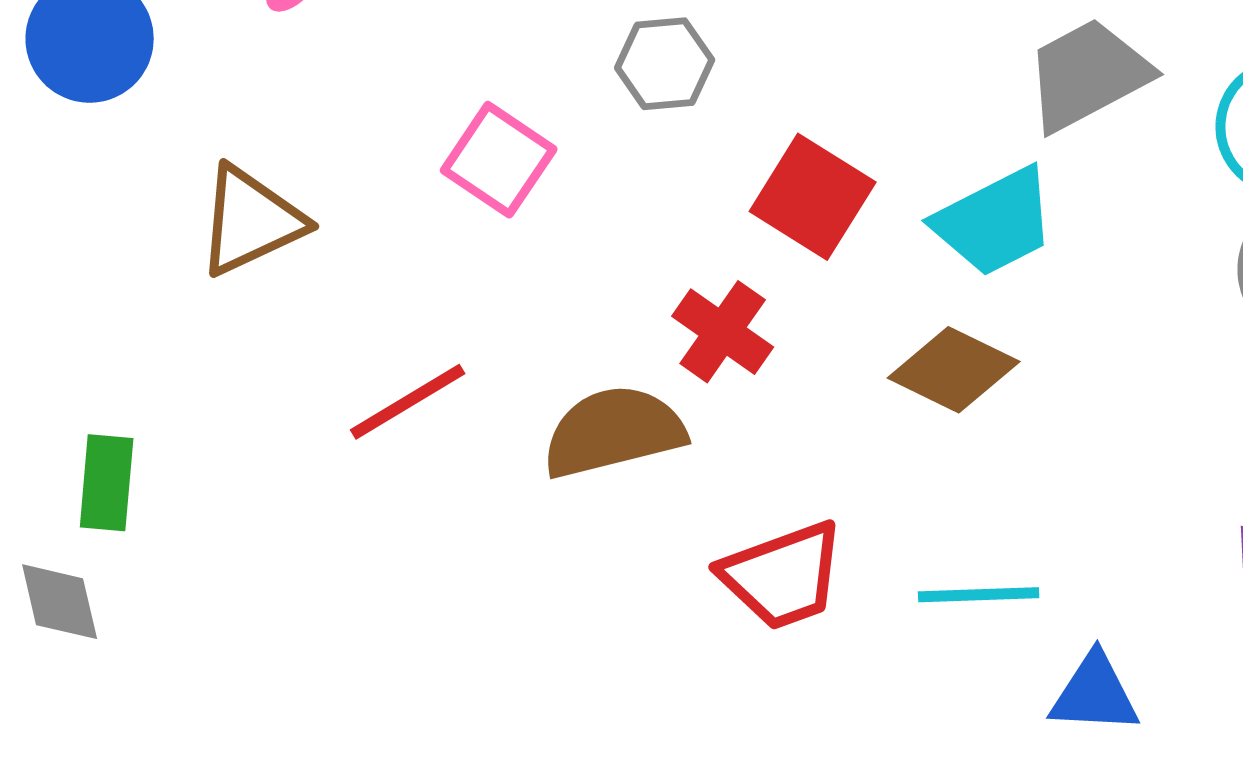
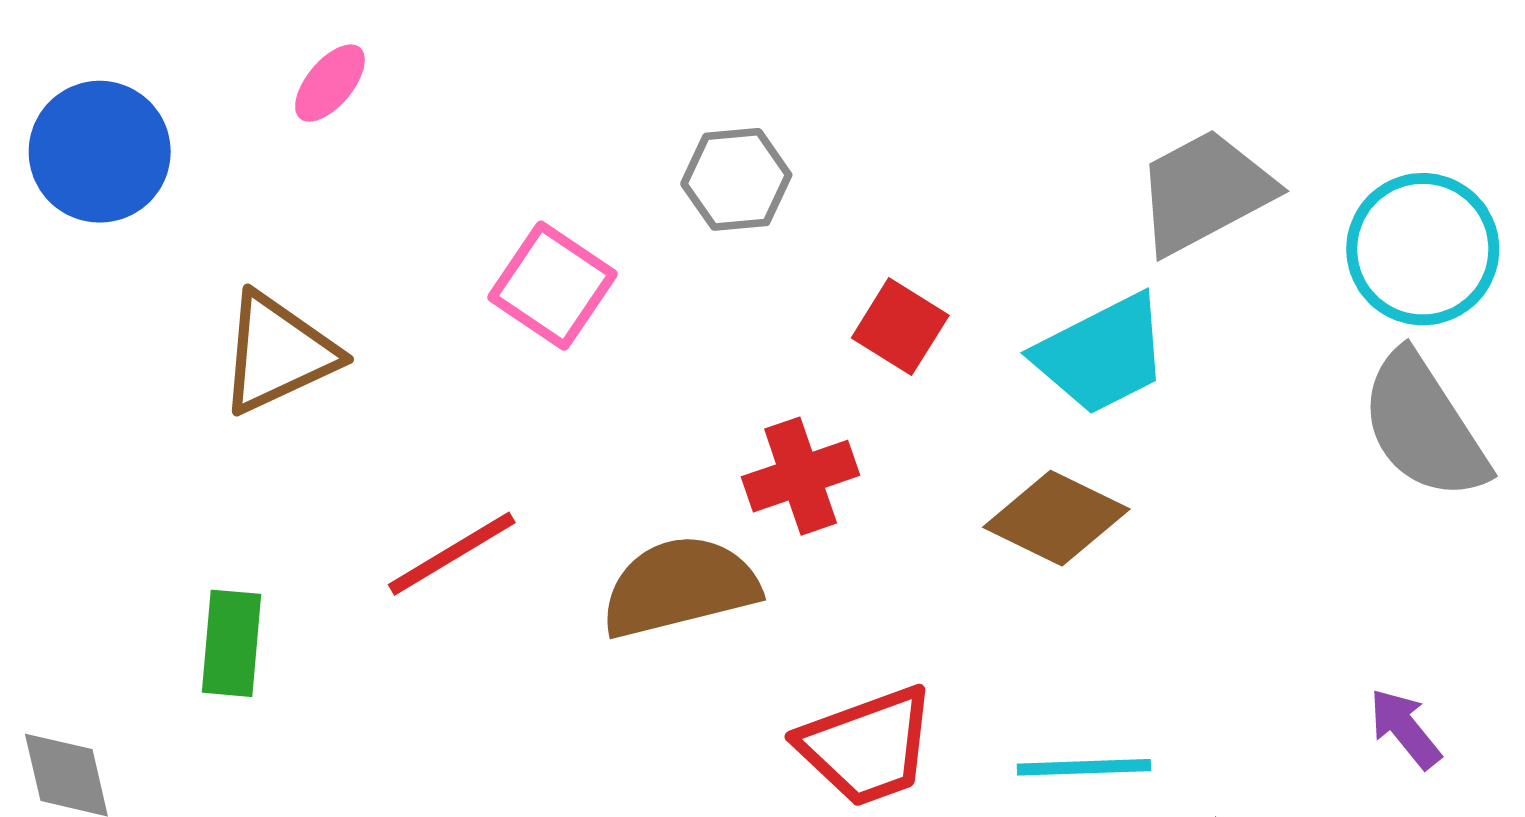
red square: (813, 197) -> (900, 327), size x0.7
red cross: (723, 332) -> (801, 476), turned 36
green rectangle: (107, 483) -> (231, 643), moved

